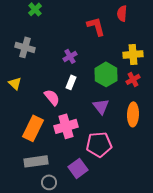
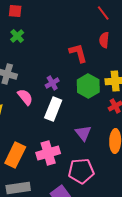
green hexagon: (106, 74) -> (88, 86), moved
white rectangle: (71, 82) -> (53, 109), size x1.6
pink semicircle: (52, 97) -> (25, 97), moved

